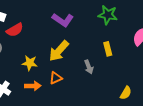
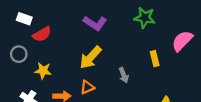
yellow rectangle: (108, 49) -> (155, 59), moved
yellow star: (30, 63) -> (43, 71), moved

